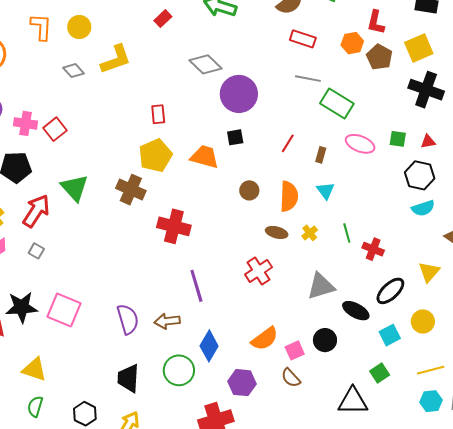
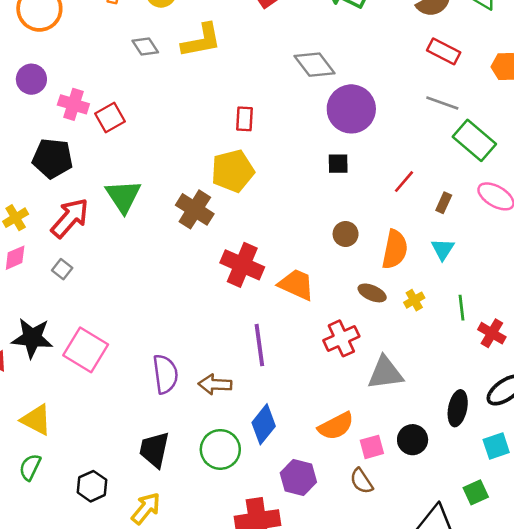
orange trapezoid: (205, 157) -> (296, 285), moved
gray triangle: (321, 286) -> (385, 373), moved
black ellipse: (356, 311) -> (458, 408), turned 64

